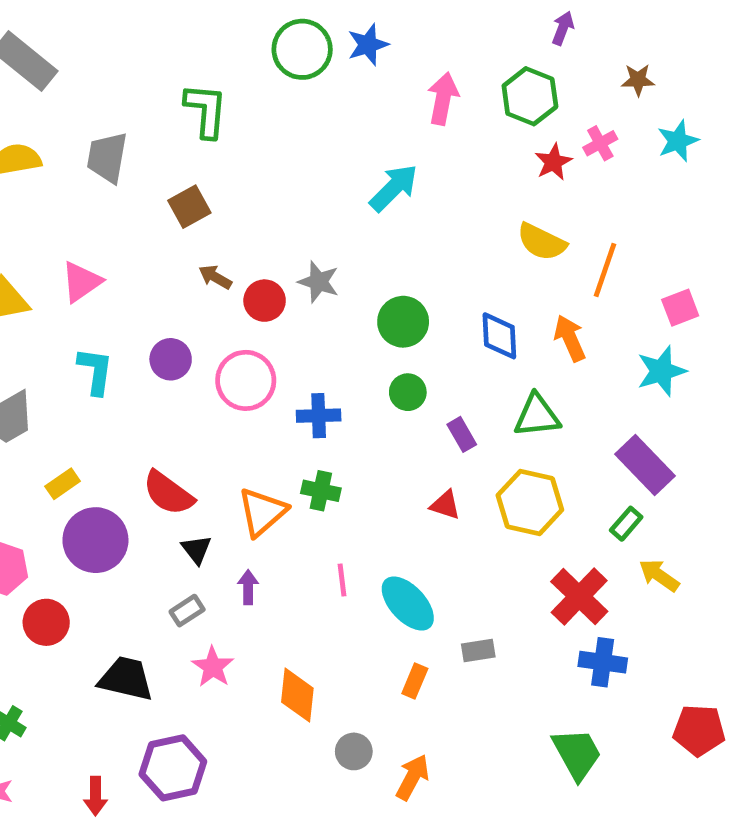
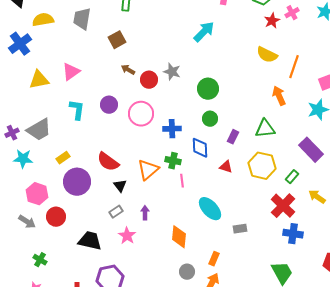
blue diamond: (499, 336) -> (200, 148), moved
purple rectangle: (462, 434) -> (233, 137), turned 56
green rectangle: (626, 524) -> (292, 177), moved
pink line: (342, 580) -> (182, 181), moved
purple arrow: (248, 587) -> (145, 213), moved
orange rectangle: (415, 681) -> (214, 259), moved
orange diamond: (297, 695) -> (179, 237), moved

